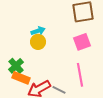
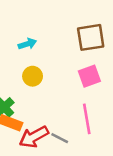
cyan arrow: (38, 31) -> (27, 44), moved

